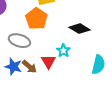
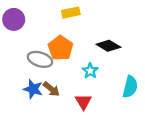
orange pentagon: (36, 19) -> (61, 48), moved
red triangle: (48, 62) -> (83, 102), moved

